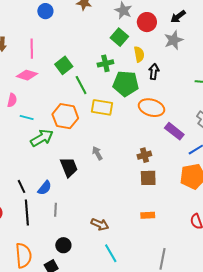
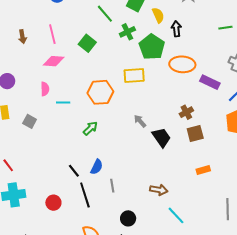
green pentagon: (126, 84) -> (152, 47), turned -30
green line: (81, 85) -> (105, 14), moved
green arrow: (42, 138) -> (90, 128), moved, size x0.7
black trapezoid: (69, 167) -> (161, 137), moved

